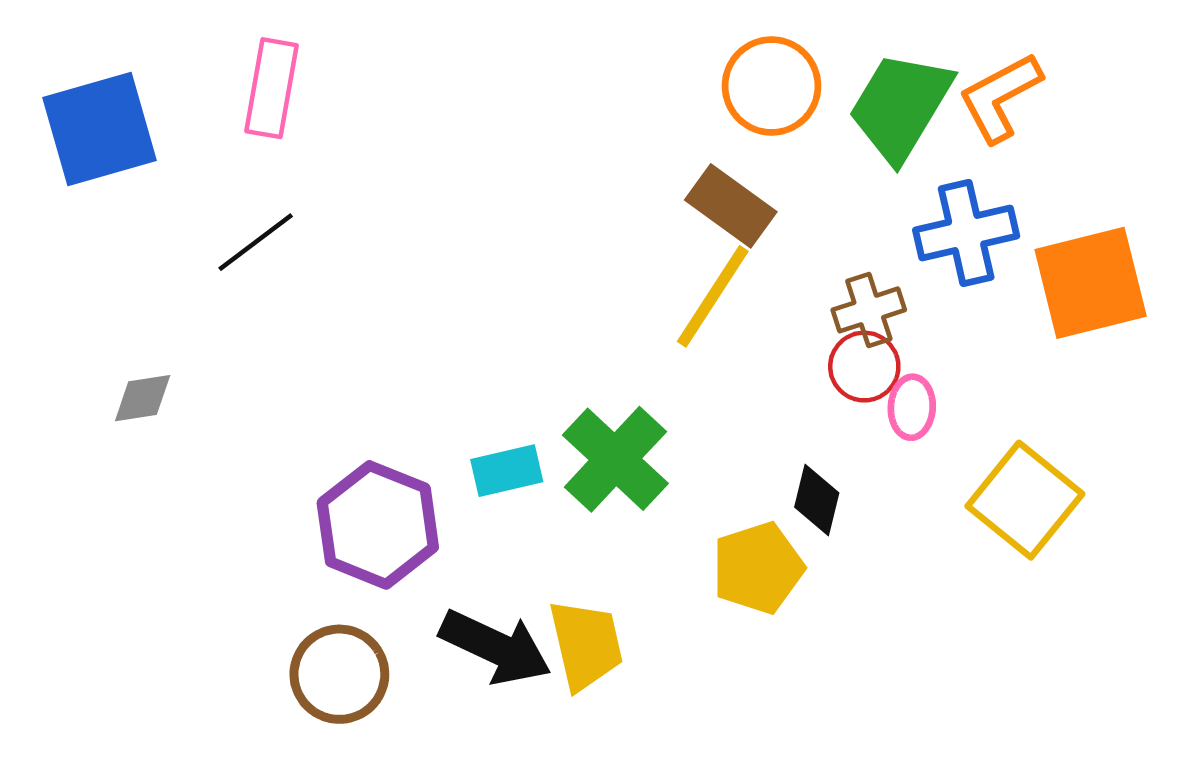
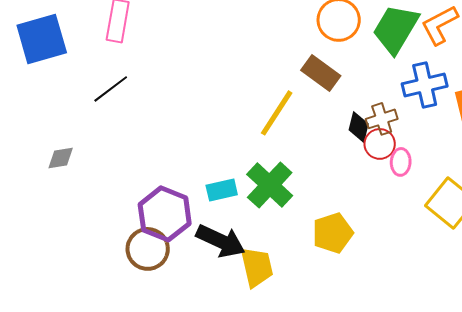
yellow line: (713, 296) -> (277, 113), moved
black diamond: (817, 500) -> (359, 127), moved
black arrow: (495, 647) -> (221, 241), moved
brown circle: (339, 674) -> (148, 249), moved

